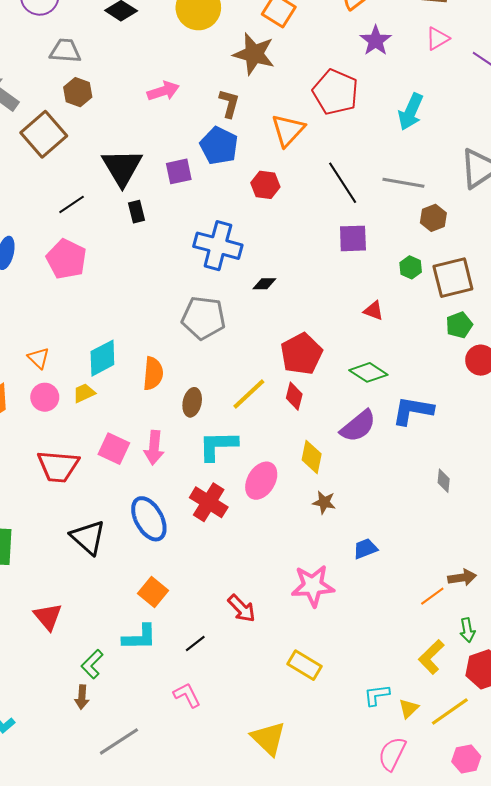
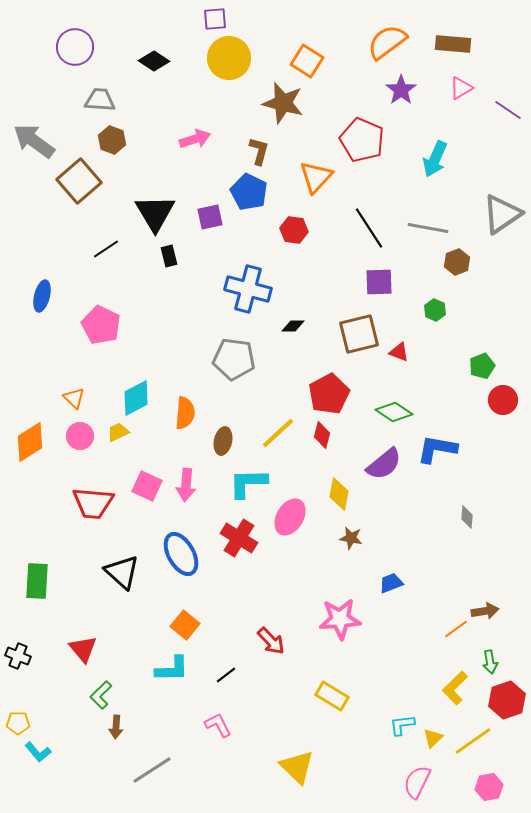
pink pentagon: (66, 259) -> (101, 325), moved
brown square: (453, 278) -> (359, 334), moved
green L-shape: (92, 664) -> (101, 695), moved

